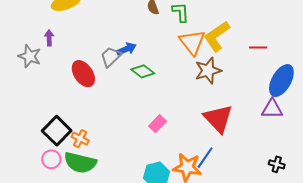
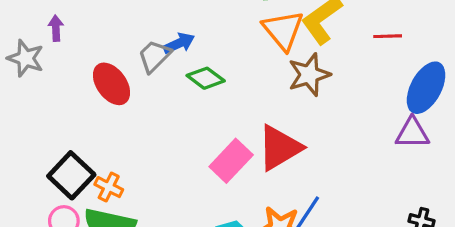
red triangle: (218, 119) -> (279, 148), moved, turned 44
pink rectangle: (158, 124) -> (231, 161), size x1.5

